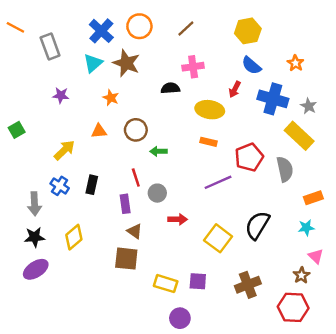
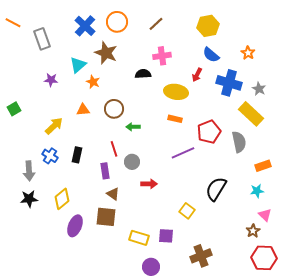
cyan triangle: (93, 63) -> (78, 65), moved
yellow square: (218, 238) -> (187, 211), moved, size x0.7
purple ellipse: (36, 269) -> (75, 226), moved, turned -35
brown cross: (248, 285) -> (201, 256), moved
red hexagon: (293, 307) -> (264, 258), moved

